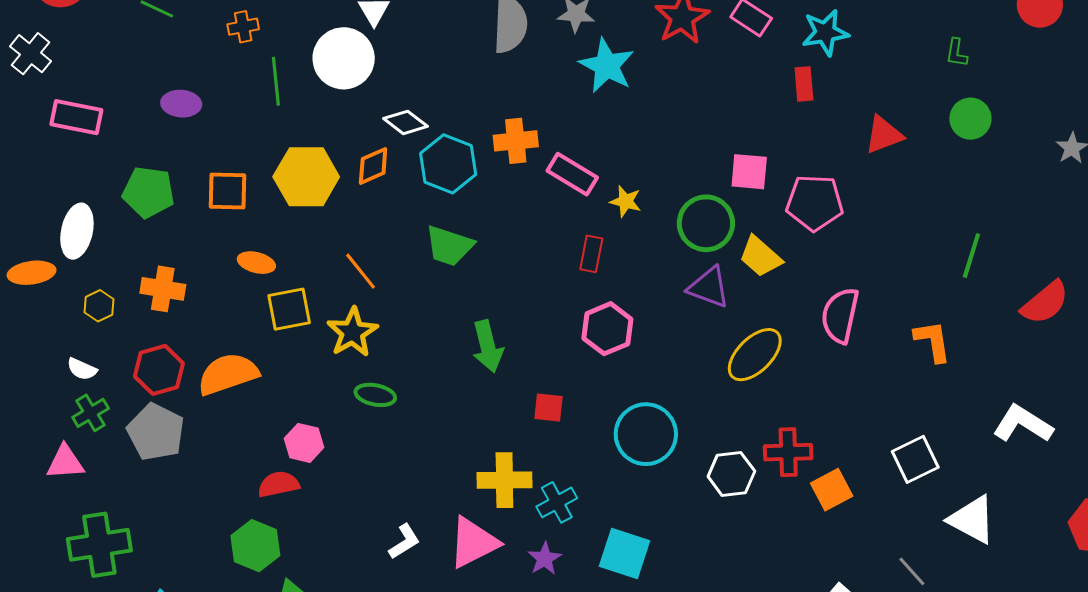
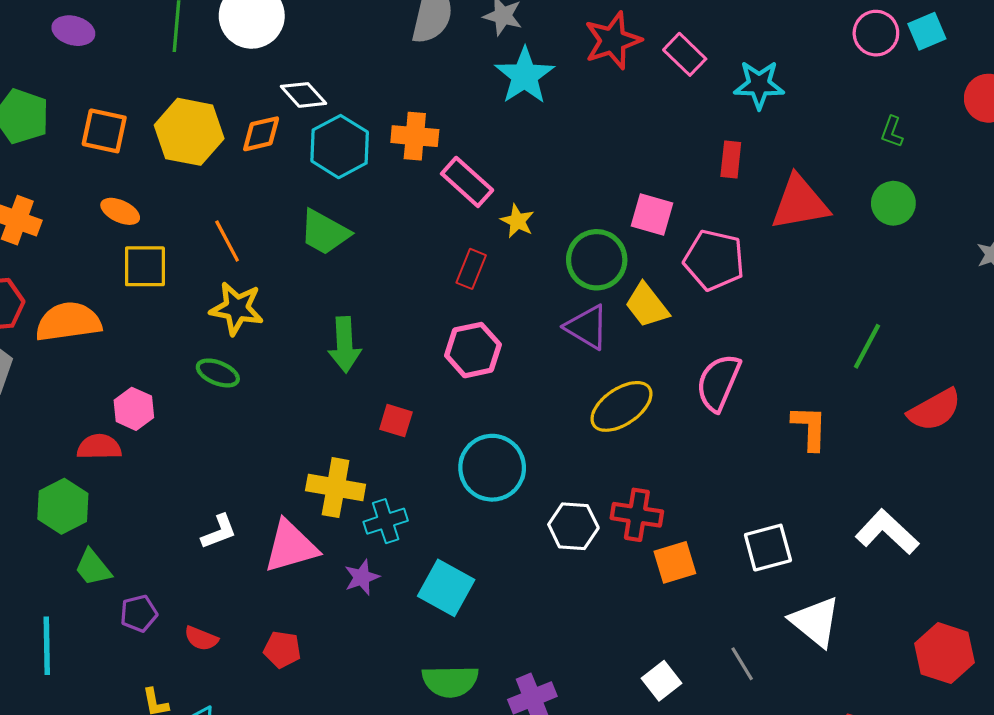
red rectangle: (804, 84) -> (731, 159), moved
red triangle: (884, 135) -> (800, 203), size x1.4
yellow star: (352, 332) -> (237, 308), moved, turned 30

